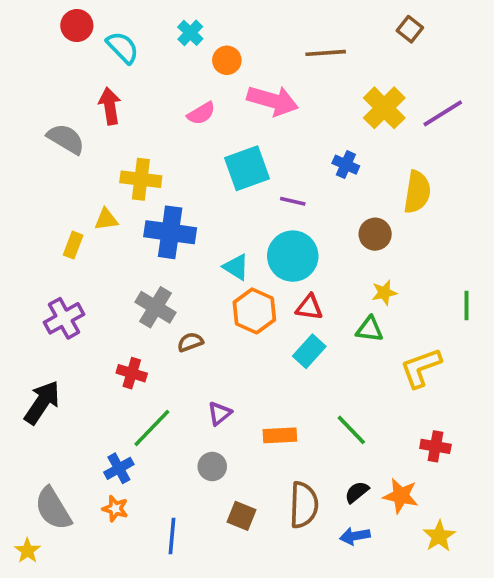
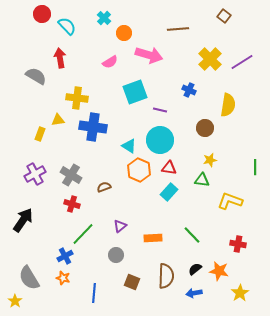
gray cross: (156, 307) -> (71, 175), moved
yellow L-shape: (421, 368) -> (230, 201), turned 40

